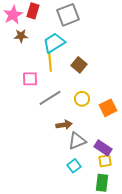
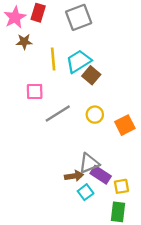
cyan trapezoid: (54, 43) -> (79, 61), moved
yellow line: (50, 62) -> (53, 59), moved
brown arrow: (64, 125) -> (74, 176), moved
purple rectangle: (103, 148) -> (101, 175), moved

